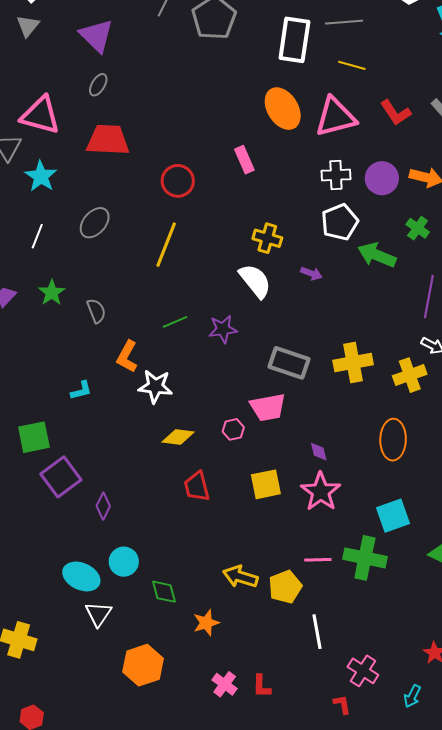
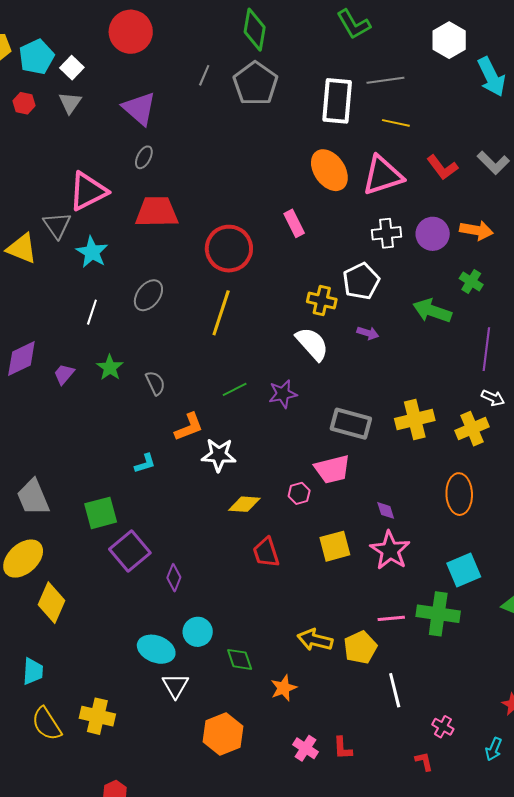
pink triangle: (40, 115) -> (88, 191), turned -39
red circle: (178, 181) -> (229, 249), size x1.4
white pentagon: (340, 222) -> (361, 281), moved
orange L-shape: (127, 357) -> (189, 427), turned -136
pink cross: (363, 671) -> (443, 727), size x0.7

